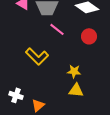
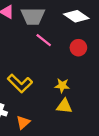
yellow L-shape: (37, 56) -> (20, 83), moved

